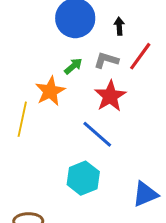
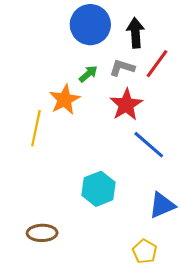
black arrow: (119, 26) -> (135, 33), size x1.6
blue line: (97, 134) -> (149, 145), moved

